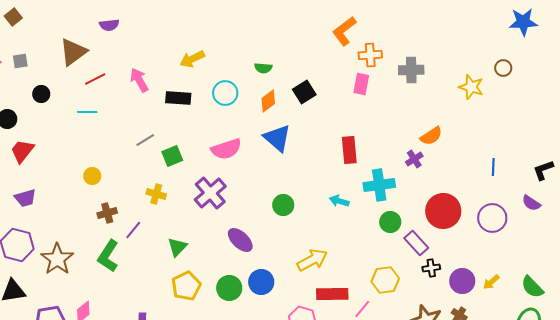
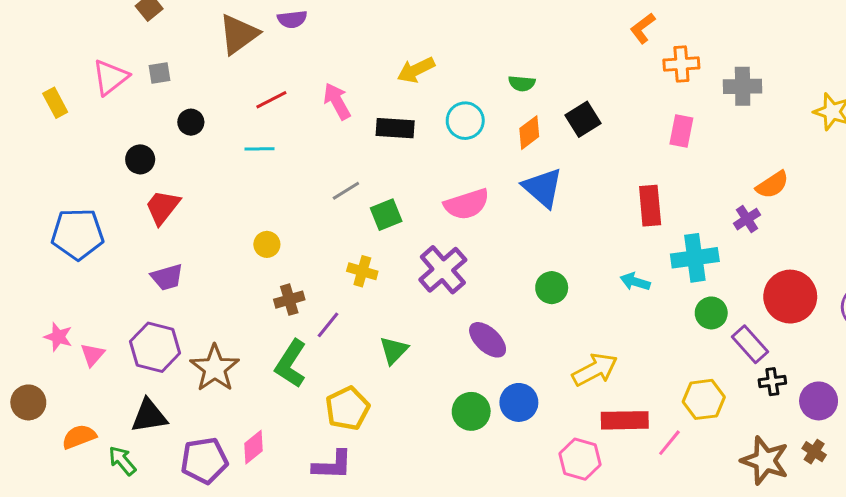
orange L-shape: (344, 31) -> (643, 28), size x0.7
brown triangle: (73, 52) -> (239, 34), moved
pink rectangle: (361, 84) -> (681, 131), moved
yellow pentagon: (186, 286) -> (347, 408), moved

